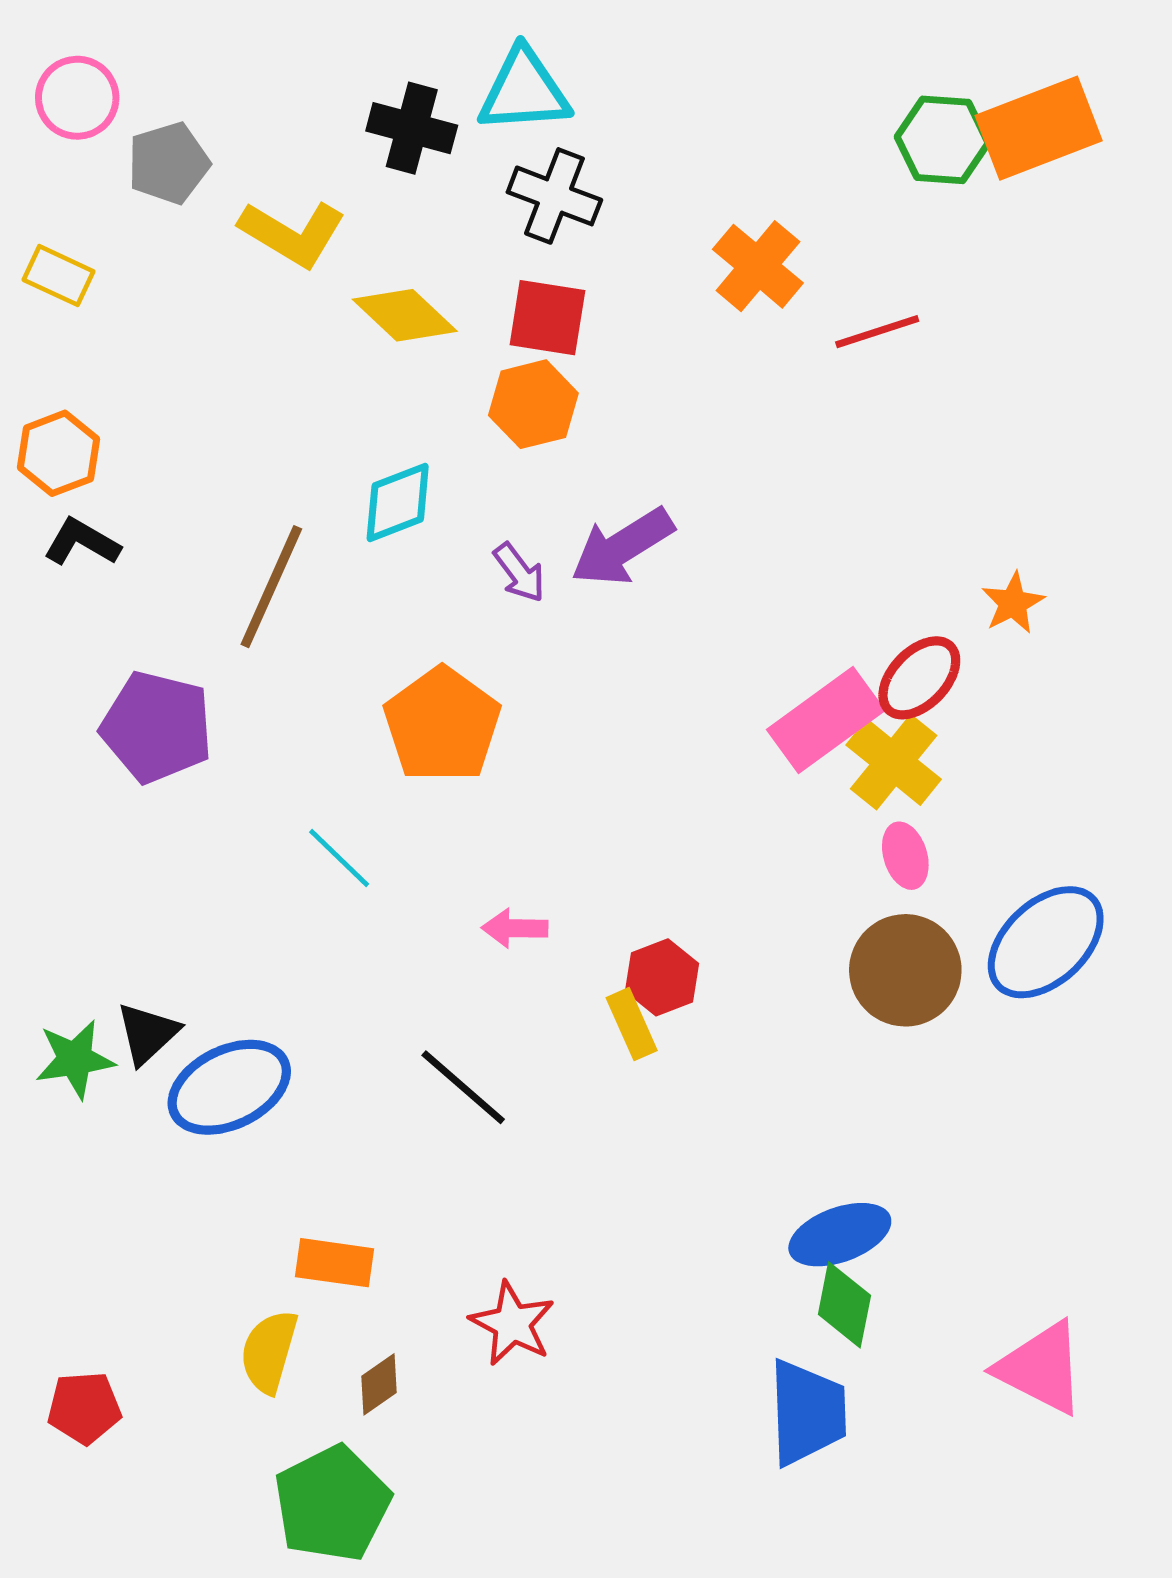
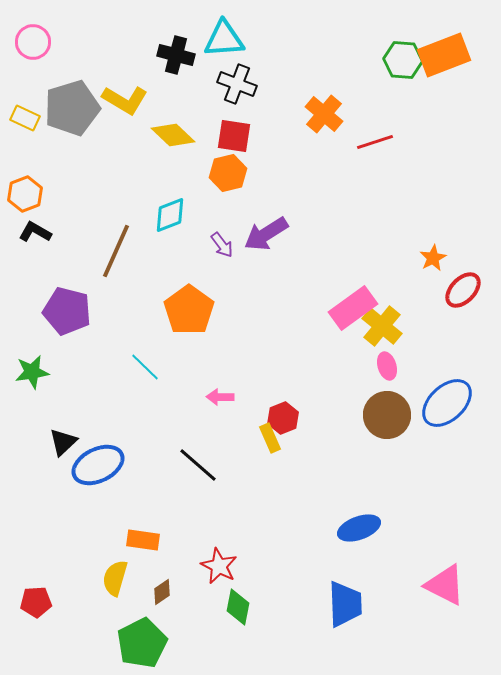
gray pentagon: (168, 163) -> (72, 108), moved, size x1.6
red ellipse: (919, 678) -> (463, 290), moved
green star: (75, 1059) -> (32, 372), moved
green diamond: (844, 1305) -> (238, 607), moved

